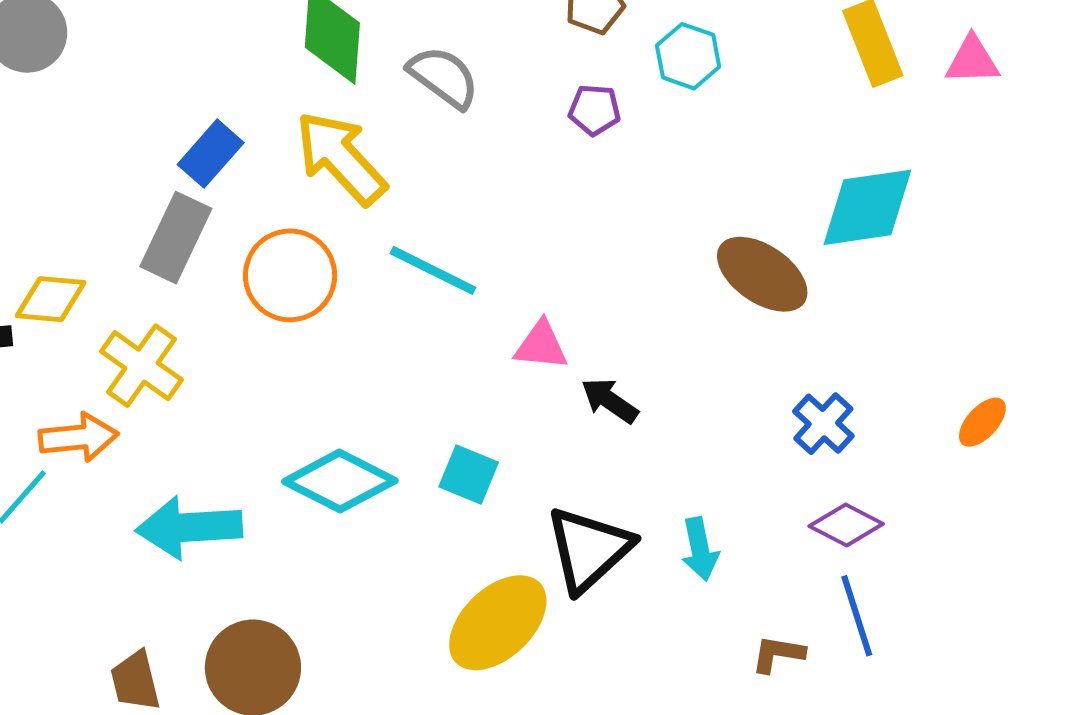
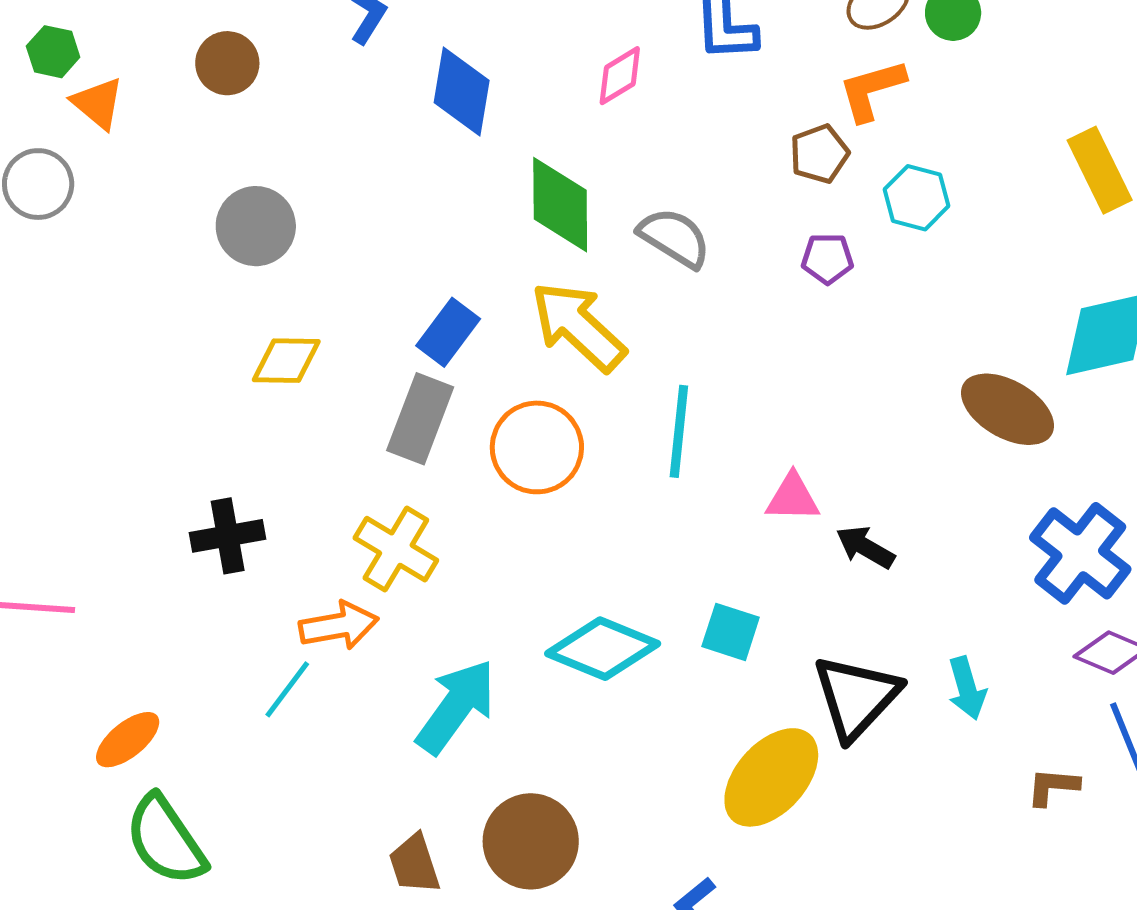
cyan line: (433, 270) -> (679, 431), turned 74
yellow diamond: (51, 299) -> (286, 361), moved
blue cross: (823, 424) -> (1080, 553), size x1.6
cyan arrow: (189, 527) -> (456, 707), turned 134

